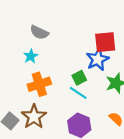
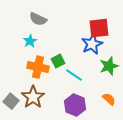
green square: (79, 78) -> (58, 61), moved
orange cross: (39, 84) -> (38, 67), turned 30

